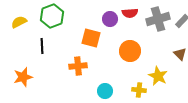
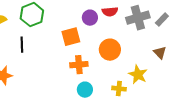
orange square: (91, 38) -> (71, 37), turned -30
orange cross: (78, 66) -> (79, 65), moved

